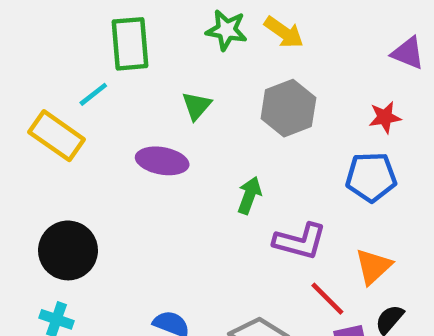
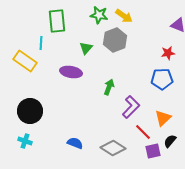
cyan line: (93, 94) -> (41, 43), turned -48
gray hexagon: (288, 108) -> (115, 40), moved
purple L-shape: (300, 241) -> (131, 107), turned -60

